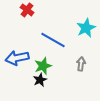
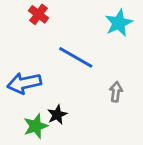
cyan star: (86, 28) -> (119, 23), moved
green star: (43, 66) -> (36, 126), moved

